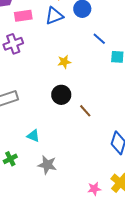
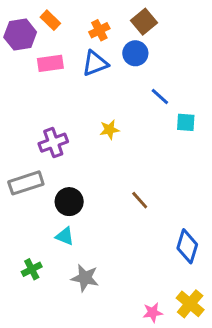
purple cross: (13, 44) -> (53, 143), moved
black circle: (61, 95) -> (69, 202), moved

